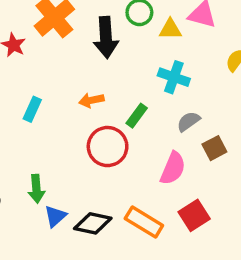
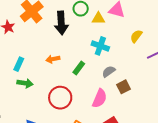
red circle: (108, 147) -> (60, 98), moved
green arrow: (36, 189) -> (25, 83), moved, turned -77

